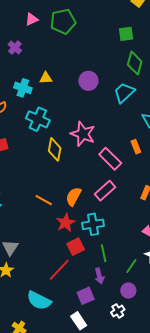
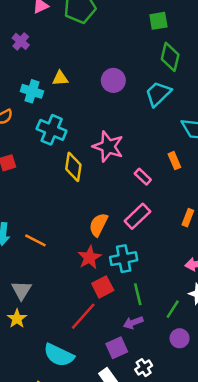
pink rectangle: (110, 159) -> (143, 177), size x0.6
orange line: (44, 200) -> (35, 240), moved
purple arrow: (99, 276) -> (133, 323), turned 84
purple circle: (128, 291) -> (180, 338), moved
white cross: (118, 311) -> (144, 368), moved

